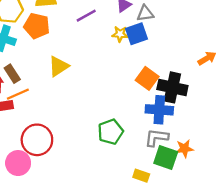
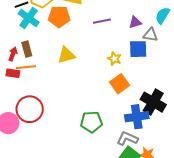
orange pentagon: (37, 26) -> (59, 17), turned -30
yellow star: (120, 34) -> (114, 59), moved
orange square: (147, 78) -> (120, 84), moved
blue cross: (159, 110) -> (137, 117), turned -30

